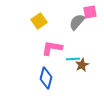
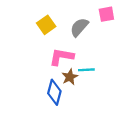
gray semicircle: (77, 22) -> (79, 27), moved
brown star: (82, 65) -> (70, 77), moved

